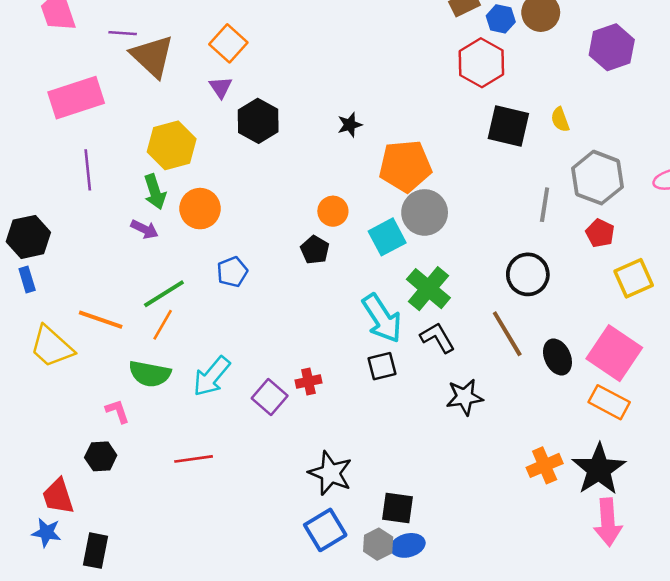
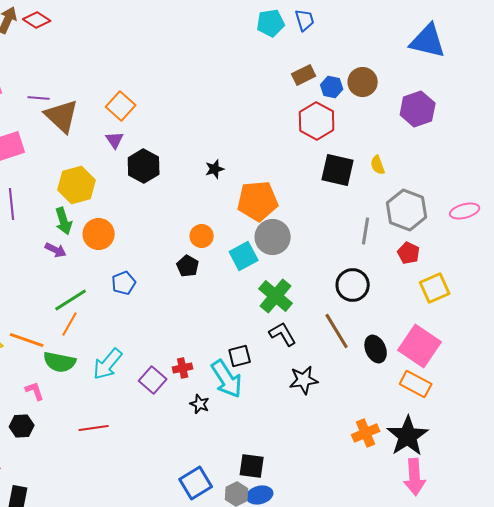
cyan arrow: (382, 318) -> (227, 379), moved
orange line: (101, 320) -> (27, 340), moved
black star: (330, 473) -> (200, 404), moved, size x0.6

